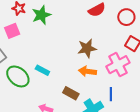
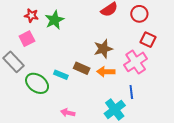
brown rectangle: (71, 93) -> (82, 68), moved

